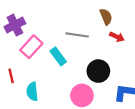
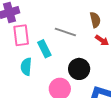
pink rectangle: (31, 47) -> (21, 35), turned -60
cyan semicircle: (32, 92) -> (26, 67), moved

